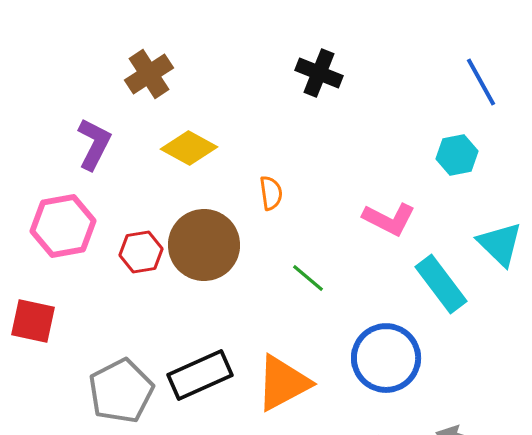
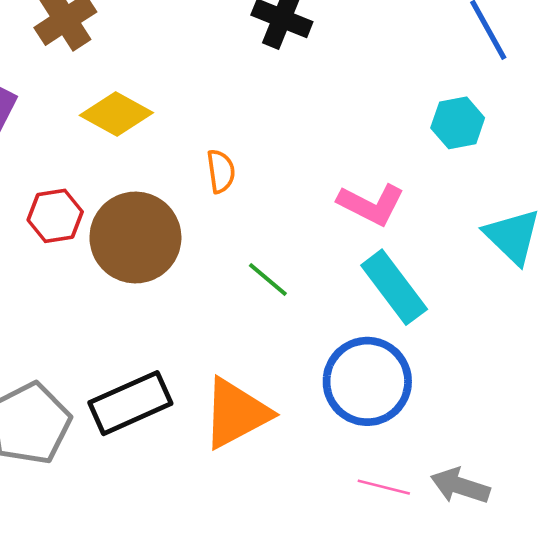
red hexagon: (141, 252) -> (55, 216), moved
cyan rectangle: (441, 284) -> (394, 287), moved

